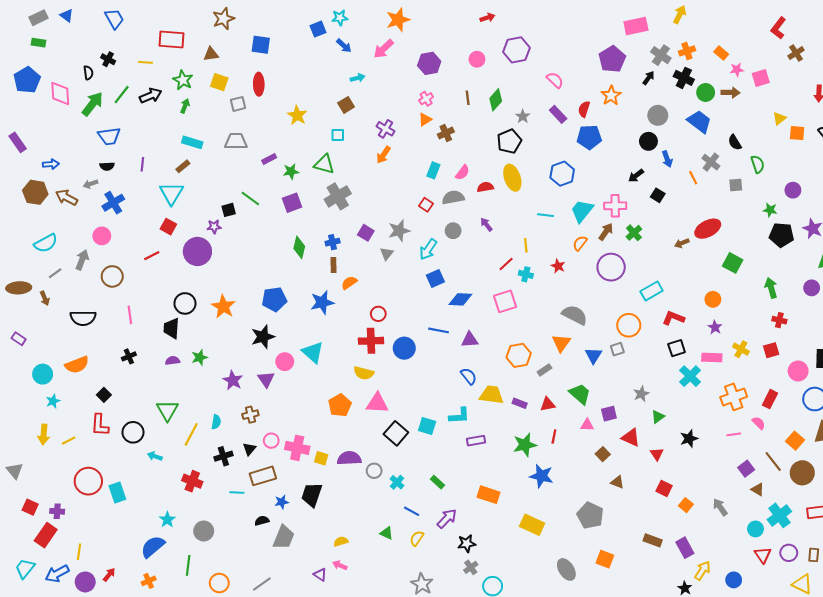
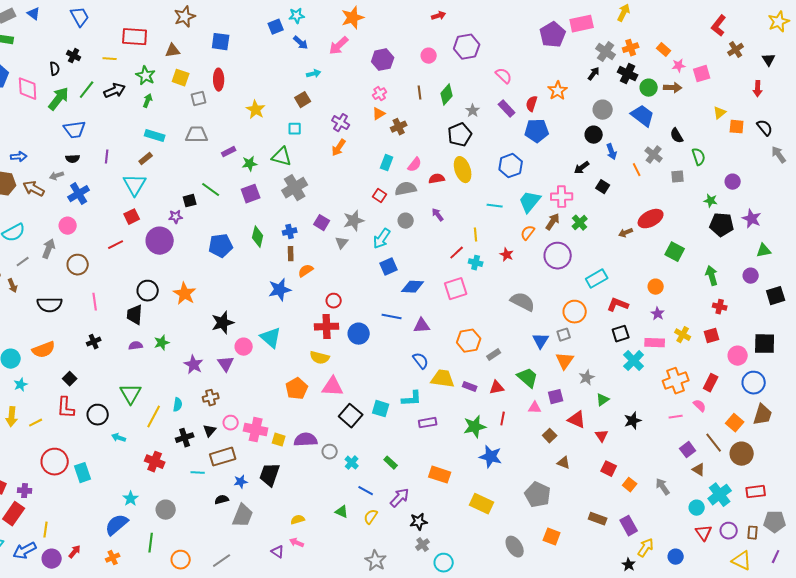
purple pentagon: (612, 59) -> (553, 35), moved
red square: (168, 227) -> (132, 217), turned 35
blue pentagon: (274, 299) -> (221, 246), moved
orange triangle: (561, 343) -> (565, 361), moved

